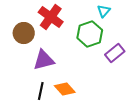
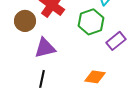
orange diamond: (65, 89) -> (95, 77), moved, turned -40

